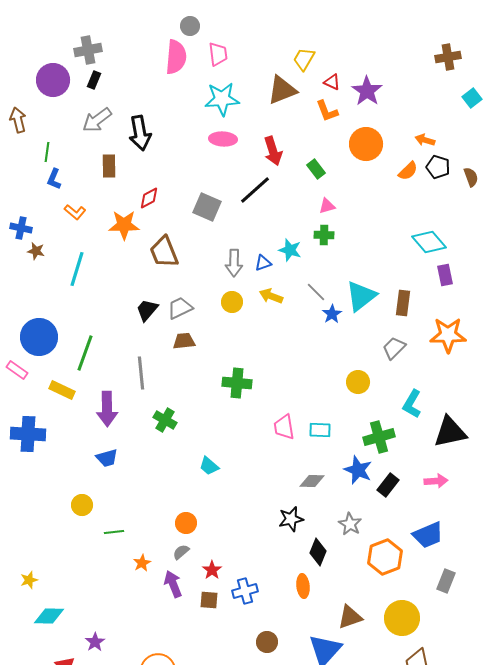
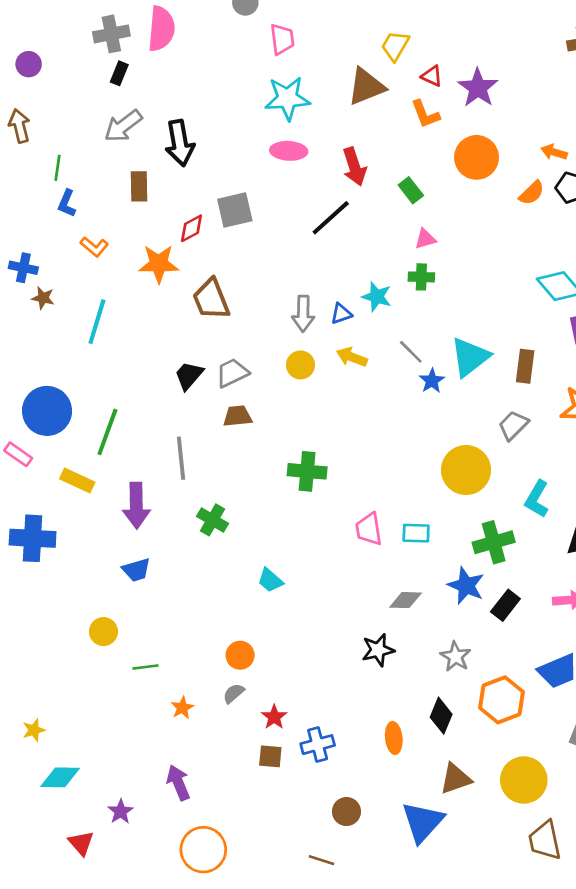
pink semicircle: (176, 57) -> (161, 29), moved
purple circle: (53, 80) -> (29, 64), moved, size x0.6
gray square: (207, 207) -> (235, 210), moved, turned -36
yellow circle: (358, 382) -> (466, 470), size x1.6
black diamond: (318, 552) -> (441, 716), moved
purple arrow: (173, 584) -> (178, 783), moved

